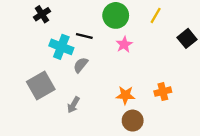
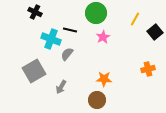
black cross: (42, 14) -> (35, 12), turned -32
yellow line: (156, 15) -> (135, 19), moved
orange cross: (163, 92) -> (148, 69), moved
brown circle: (133, 121) -> (97, 100), moved

